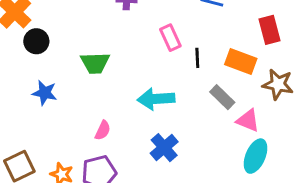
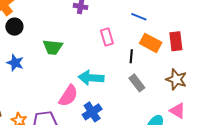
black line: (197, 58) -> (131, 56), moved
orange rectangle: (241, 62) -> (151, 43), moved
pink triangle: (248, 120) -> (178, 111), moved
pink semicircle: (103, 130) -> (68, 96), moved, size x1.6

